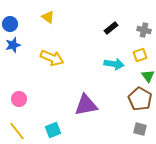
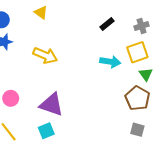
gray cross: (144, 30) -> (142, 26), turned -32
yellow square: (140, 55) -> (137, 52), size x1.5
purple triangle: (86, 105) -> (52, 105), moved, turned 30

